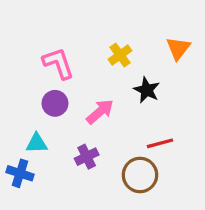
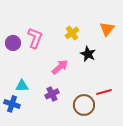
pink L-shape: (58, 63) -> (35, 38), turned 40
purple circle: (55, 103) -> (13, 43), moved
red line: (160, 143) -> (104, 92), moved

